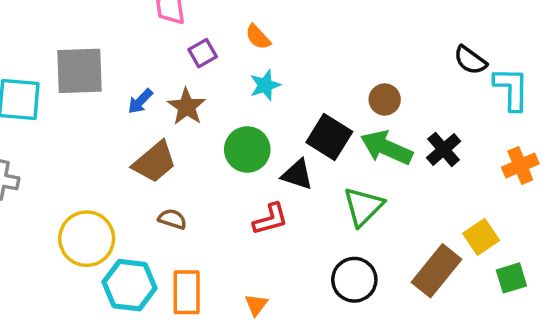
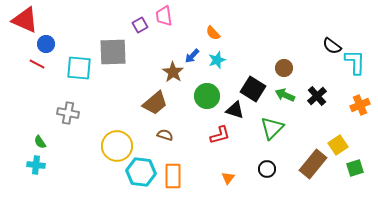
purple square: (203, 53) -> (140, 25), moved
blue arrow: (140, 101) -> (192, 56), moved
green arrow: (386, 148) -> (285, 95), size x0.7
black circle: (354, 280) -> (267, 169), size x0.7
orange triangle: (256, 305) -> (228, 178), moved

